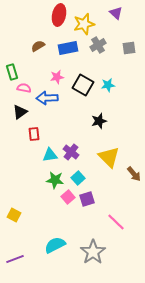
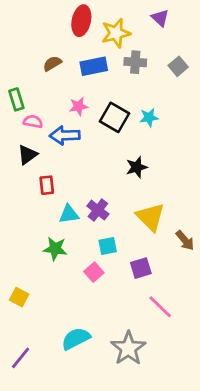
gray cross: (98, 45) -> (135, 62), turned 35
gray square: (129, 48) -> (178, 66), turned -32
cyan square: (78, 178) -> (108, 246), turned 32
green star: (55, 180) -> (55, 249), moved
purple square: (87, 199) -> (141, 268), moved
purple line: (15, 259) -> (21, 358), turned -30

